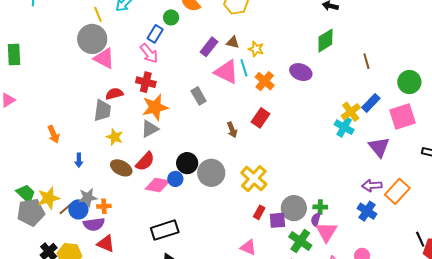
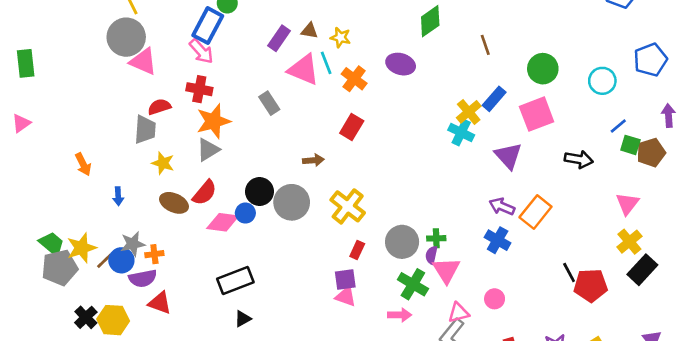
blue rectangle: (155, 34) -> (208, 26), size x1.5
brown arrow: (232, 130) -> (313, 160), moved, turned -70
purple arrow: (372, 186) -> (502, 206), turned 30
purple square: (277, 220) -> (345, 279), moved

